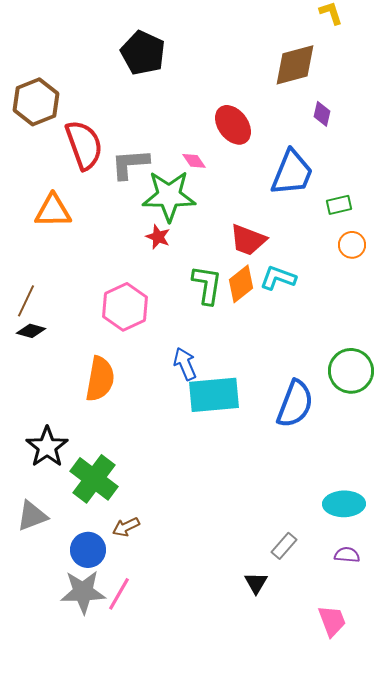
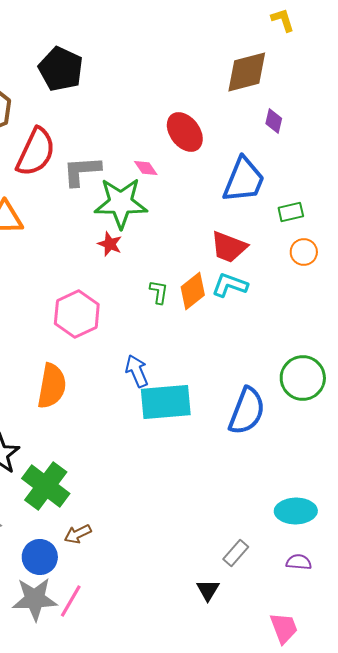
black pentagon: (143, 53) -> (61, 69), moved
red semicircle: (84, 145) -> (36, 152), turned 45
red trapezoid: (248, 240) -> (229, 247), moved
green L-shape: (207, 285) -> (159, 292), size x0.6

